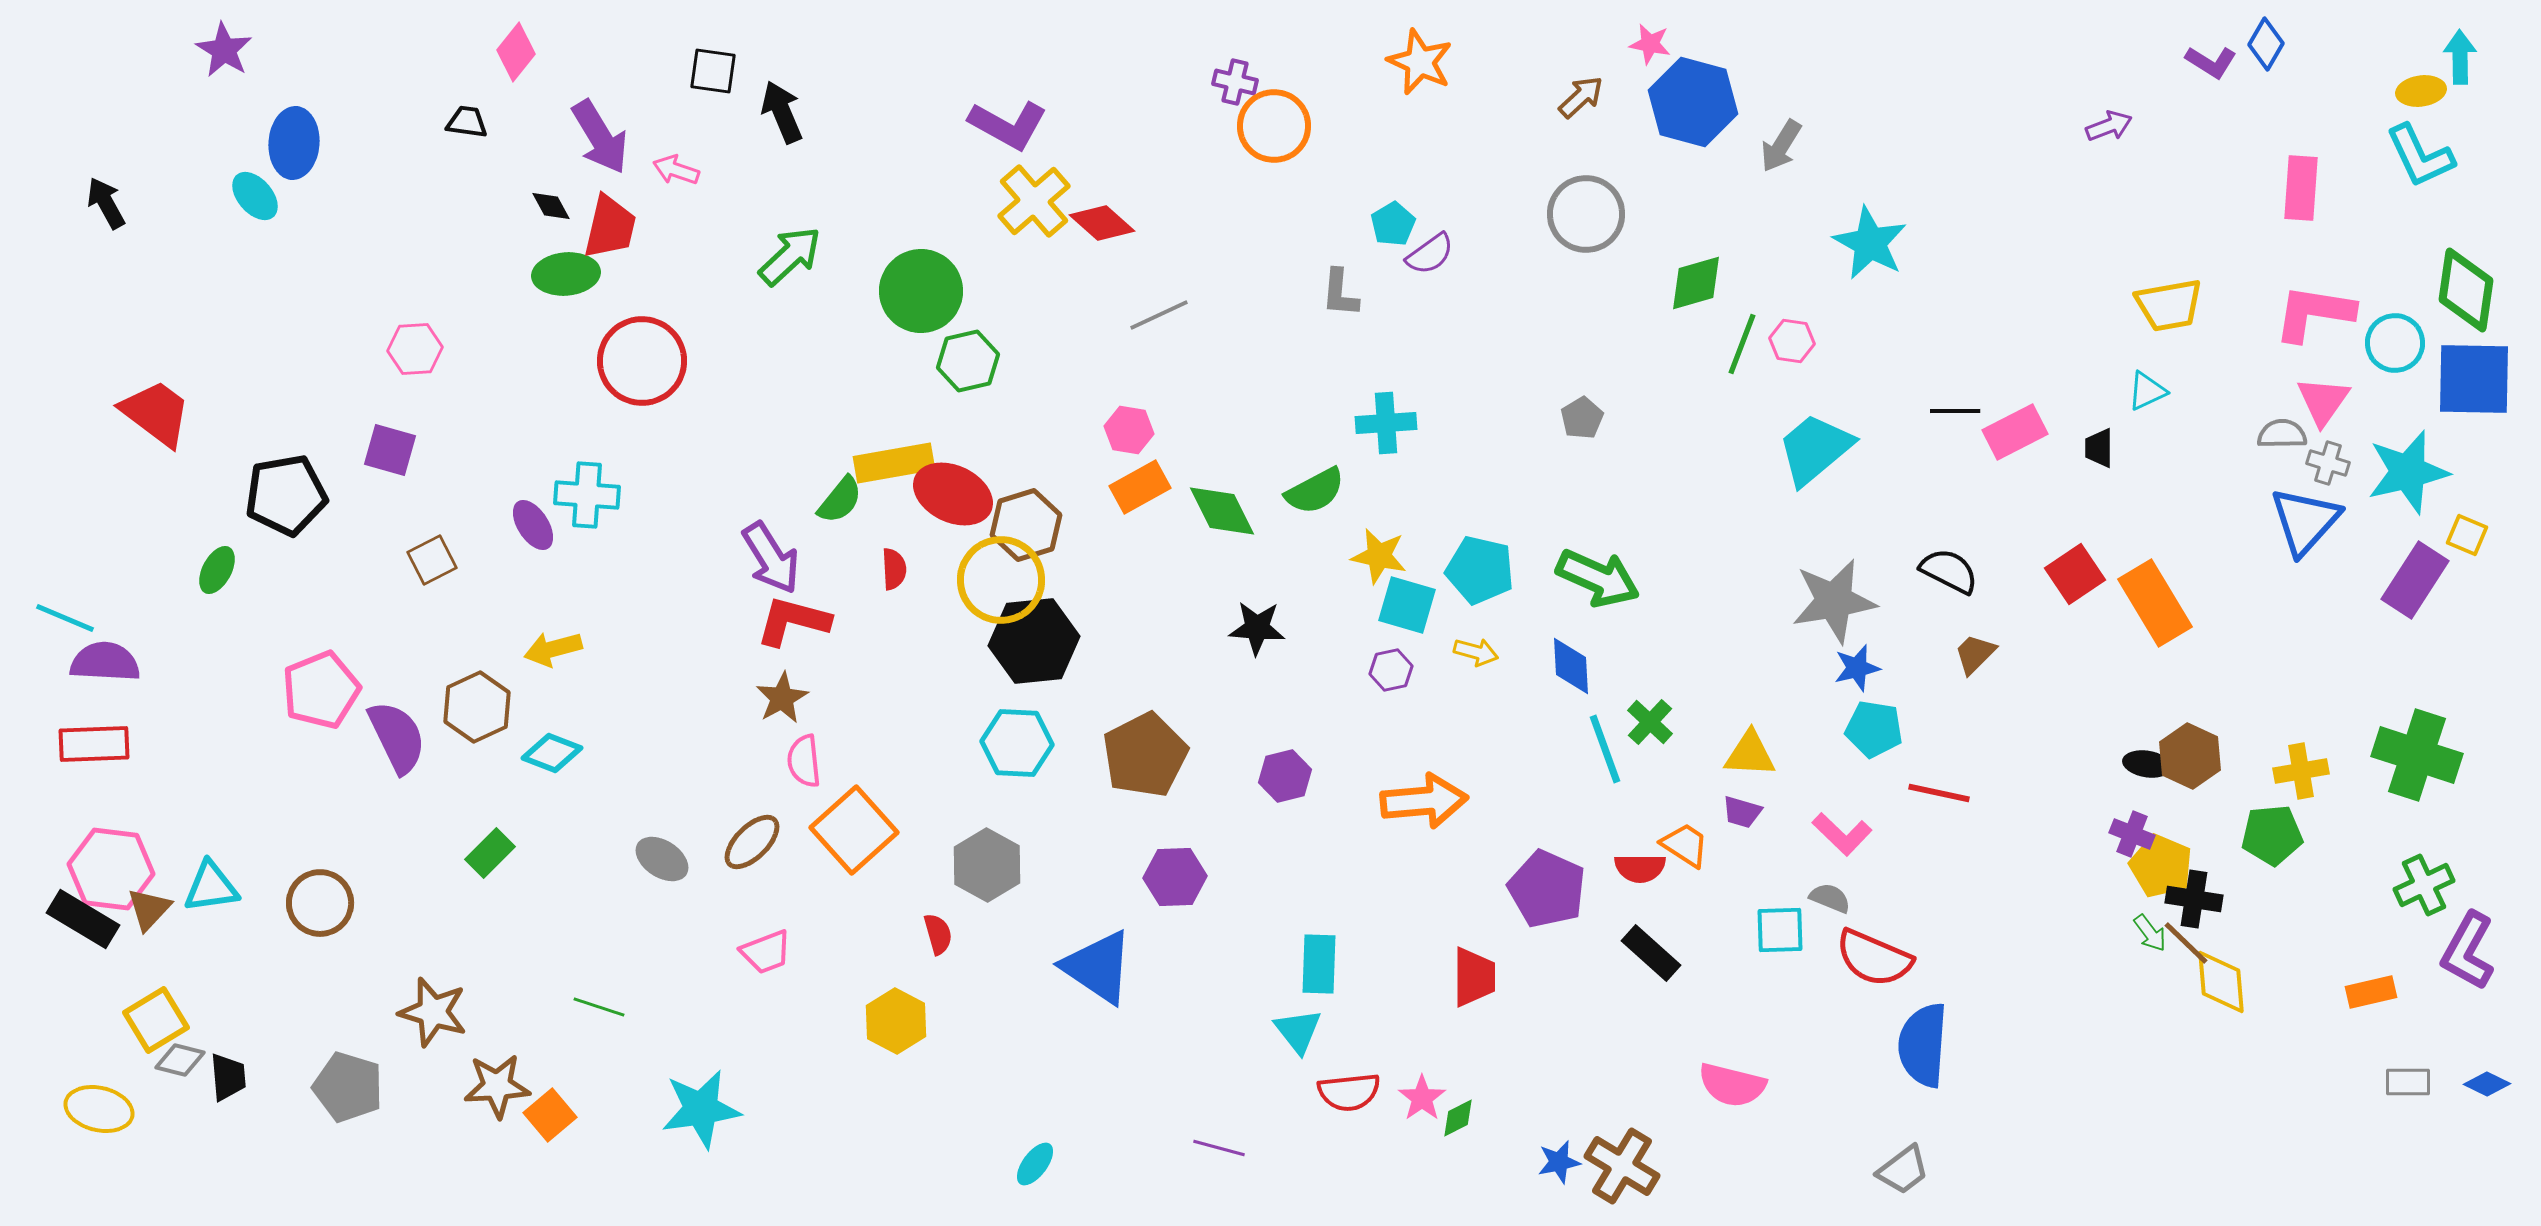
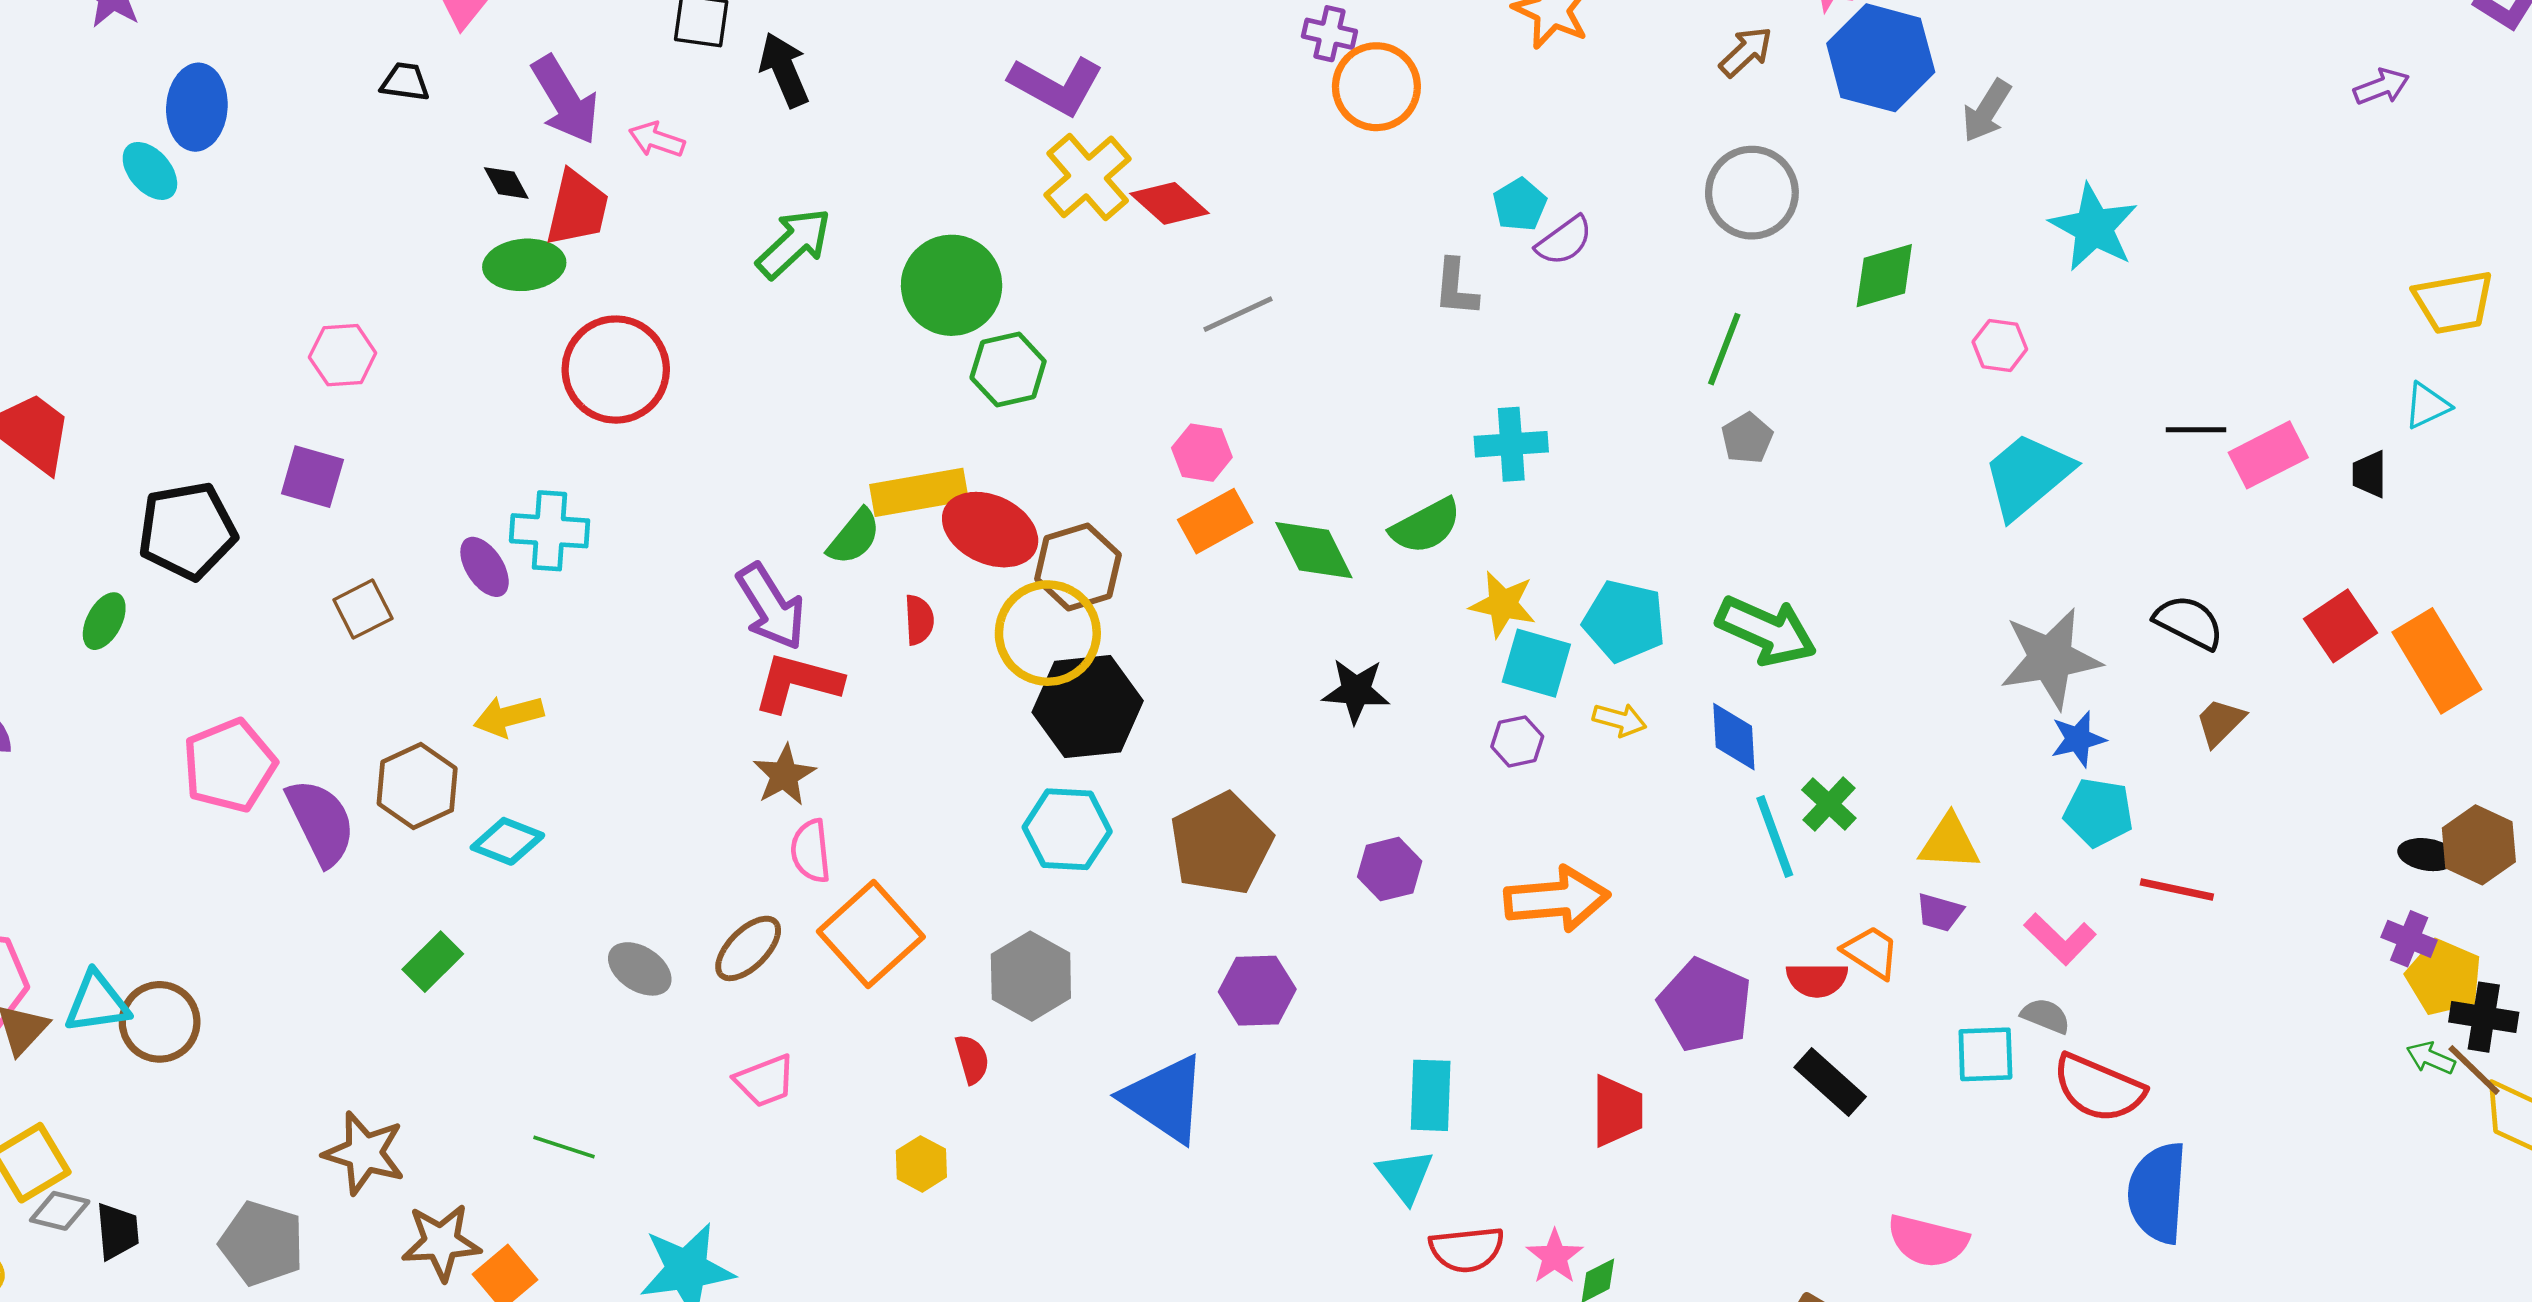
green line: (1742, 344) -> (1724, 349), moved
brown circle: (320, 903) -> (160, 1022), moved
green arrow: (2150, 933) -> (2431, 1058), turned 150
yellow hexagon: (896, 1021) -> (921, 1164), size x0.7

